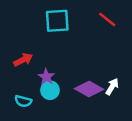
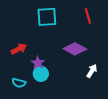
red line: (107, 20) -> (88, 16), turned 35
purple diamond: (89, 89) -> (75, 49), moved

